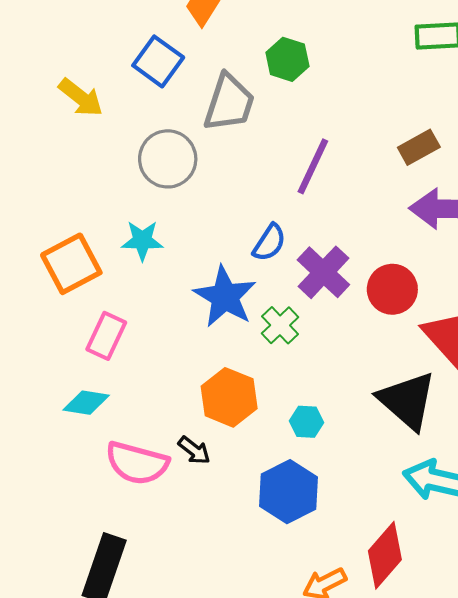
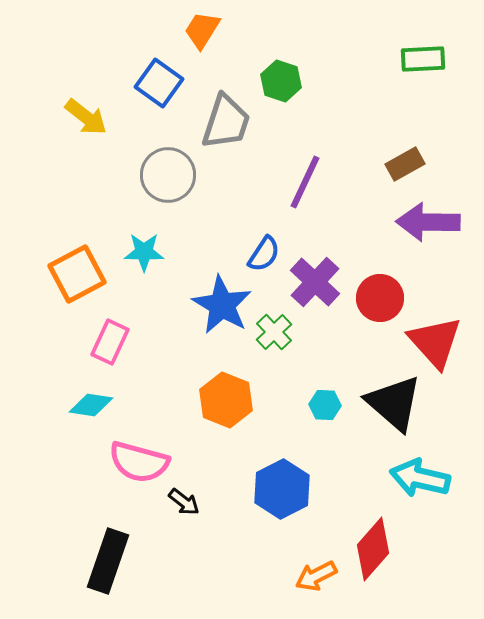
cyan hexagon: (306, 422) -> (325, 405), moved
black arrow: (194, 450) -> (184, 502), moved

